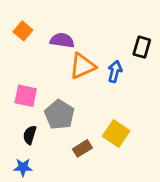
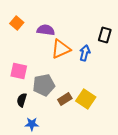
gray pentagon: (59, 115) -> (44, 85), turned 30
brown rectangle: (82, 148) -> (65, 99), moved
blue star: (23, 167) -> (32, 124), moved

